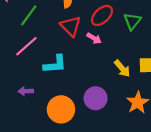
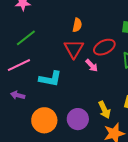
green line: (29, 15) -> (26, 38), moved
pink line: (26, 46) -> (19, 65), moved
yellow arrow: (122, 68) -> (104, 110), moved

